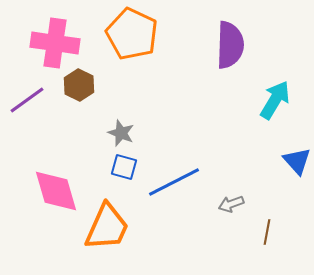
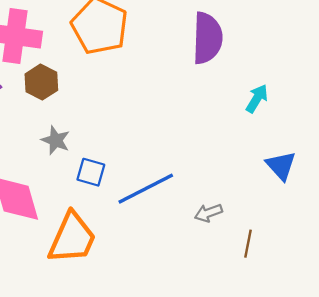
cyan arrow: (275, 100) -> (257, 99), size x0.7
gray star: (121, 133) -> (56, 140), moved

